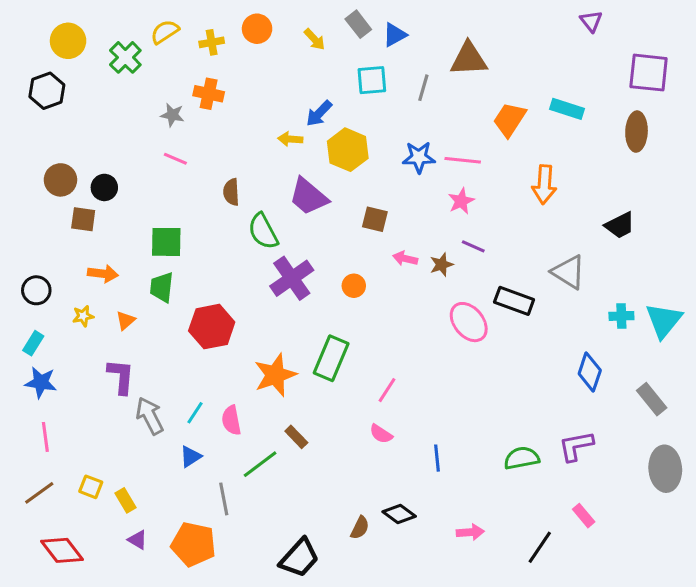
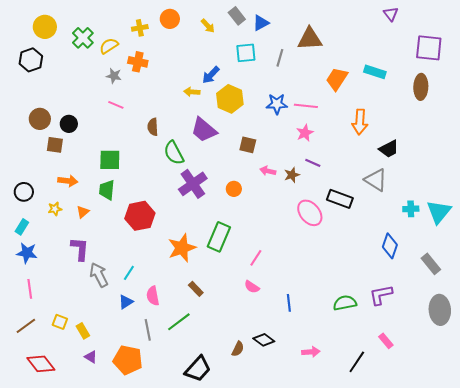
yellow semicircle: (165, 32) -> (109, 46), moved
black trapezoid: (620, 225) -> (389, 149), moved
pink semicircle: (231, 420) -> (153, 296), moved
green line: (260, 464) -> (179, 322), moved

